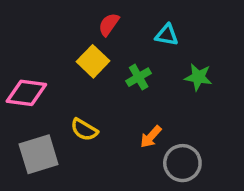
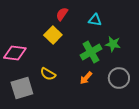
green cross: (139, 77) -> (91, 52), moved, size x1.5
gray circle: (182, 163) -> (119, 78), moved

